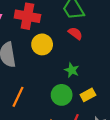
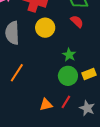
green circle: (62, 95) -> (68, 76), moved
yellow rectangle: (88, 95) -> (89, 74), moved

